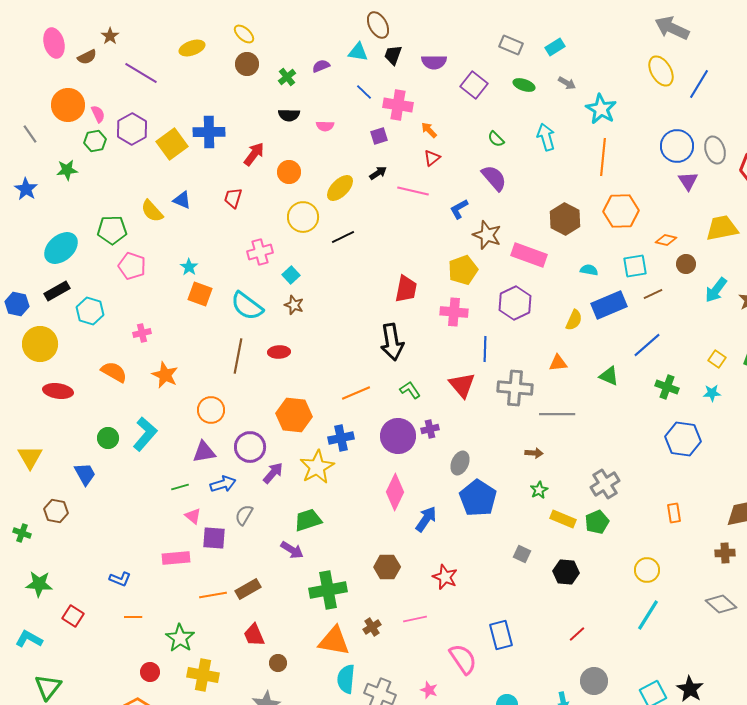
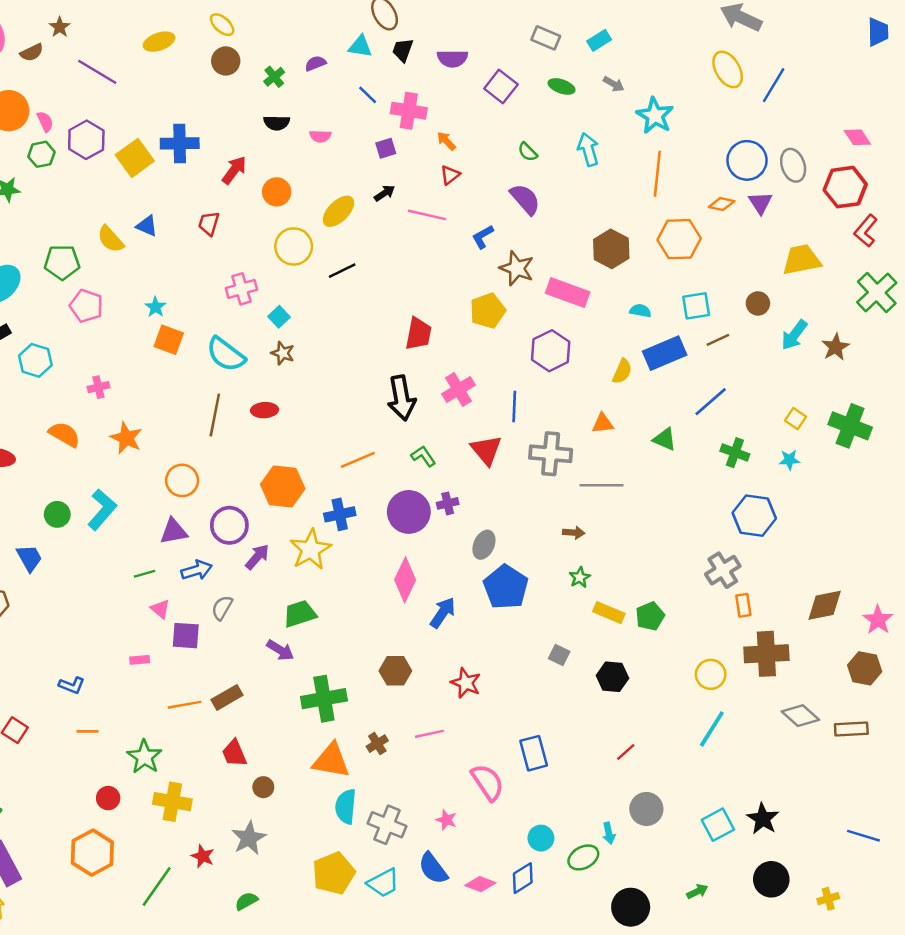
orange diamond: (666, 240) -> (722, 204), moved
pink cross: (454, 312) -> (458, 390), moved, turned -36
gray cross: (605, 484) -> (723, 570), moved
brown cross: (725, 553) -> (766, 654), moved, size x1.8
pink rectangle: (176, 558) -> (140, 660), size x0.6

